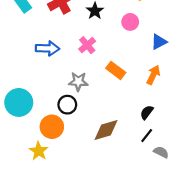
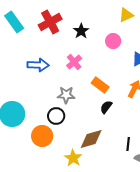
black semicircle: (147, 112) -> (106, 107), moved
black line: (147, 136) -> (128, 144), turned -32
yellow star: (39, 151) -> (73, 158), moved

